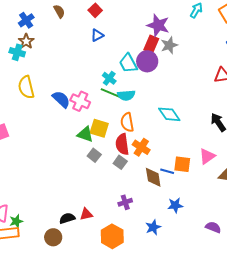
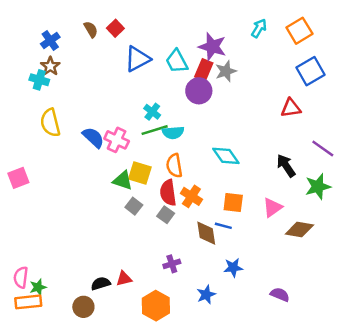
red square: (95, 10) -> (115, 28), moved
blue triangle: (97, 35) -> (137, 59), size x1.6
cyan trapezoid: (128, 63) -> (177, 61), moved
green line: (111, 93) -> (155, 130), turned -40
orange square: (182, 164) -> (233, 203), moved

